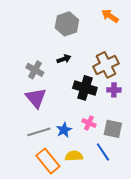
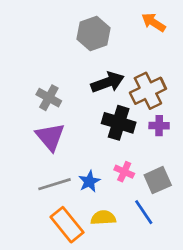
black arrow: (64, 59) -> (107, 82), moved, size x1.6
gray square: (113, 129) -> (158, 180), turned -36

